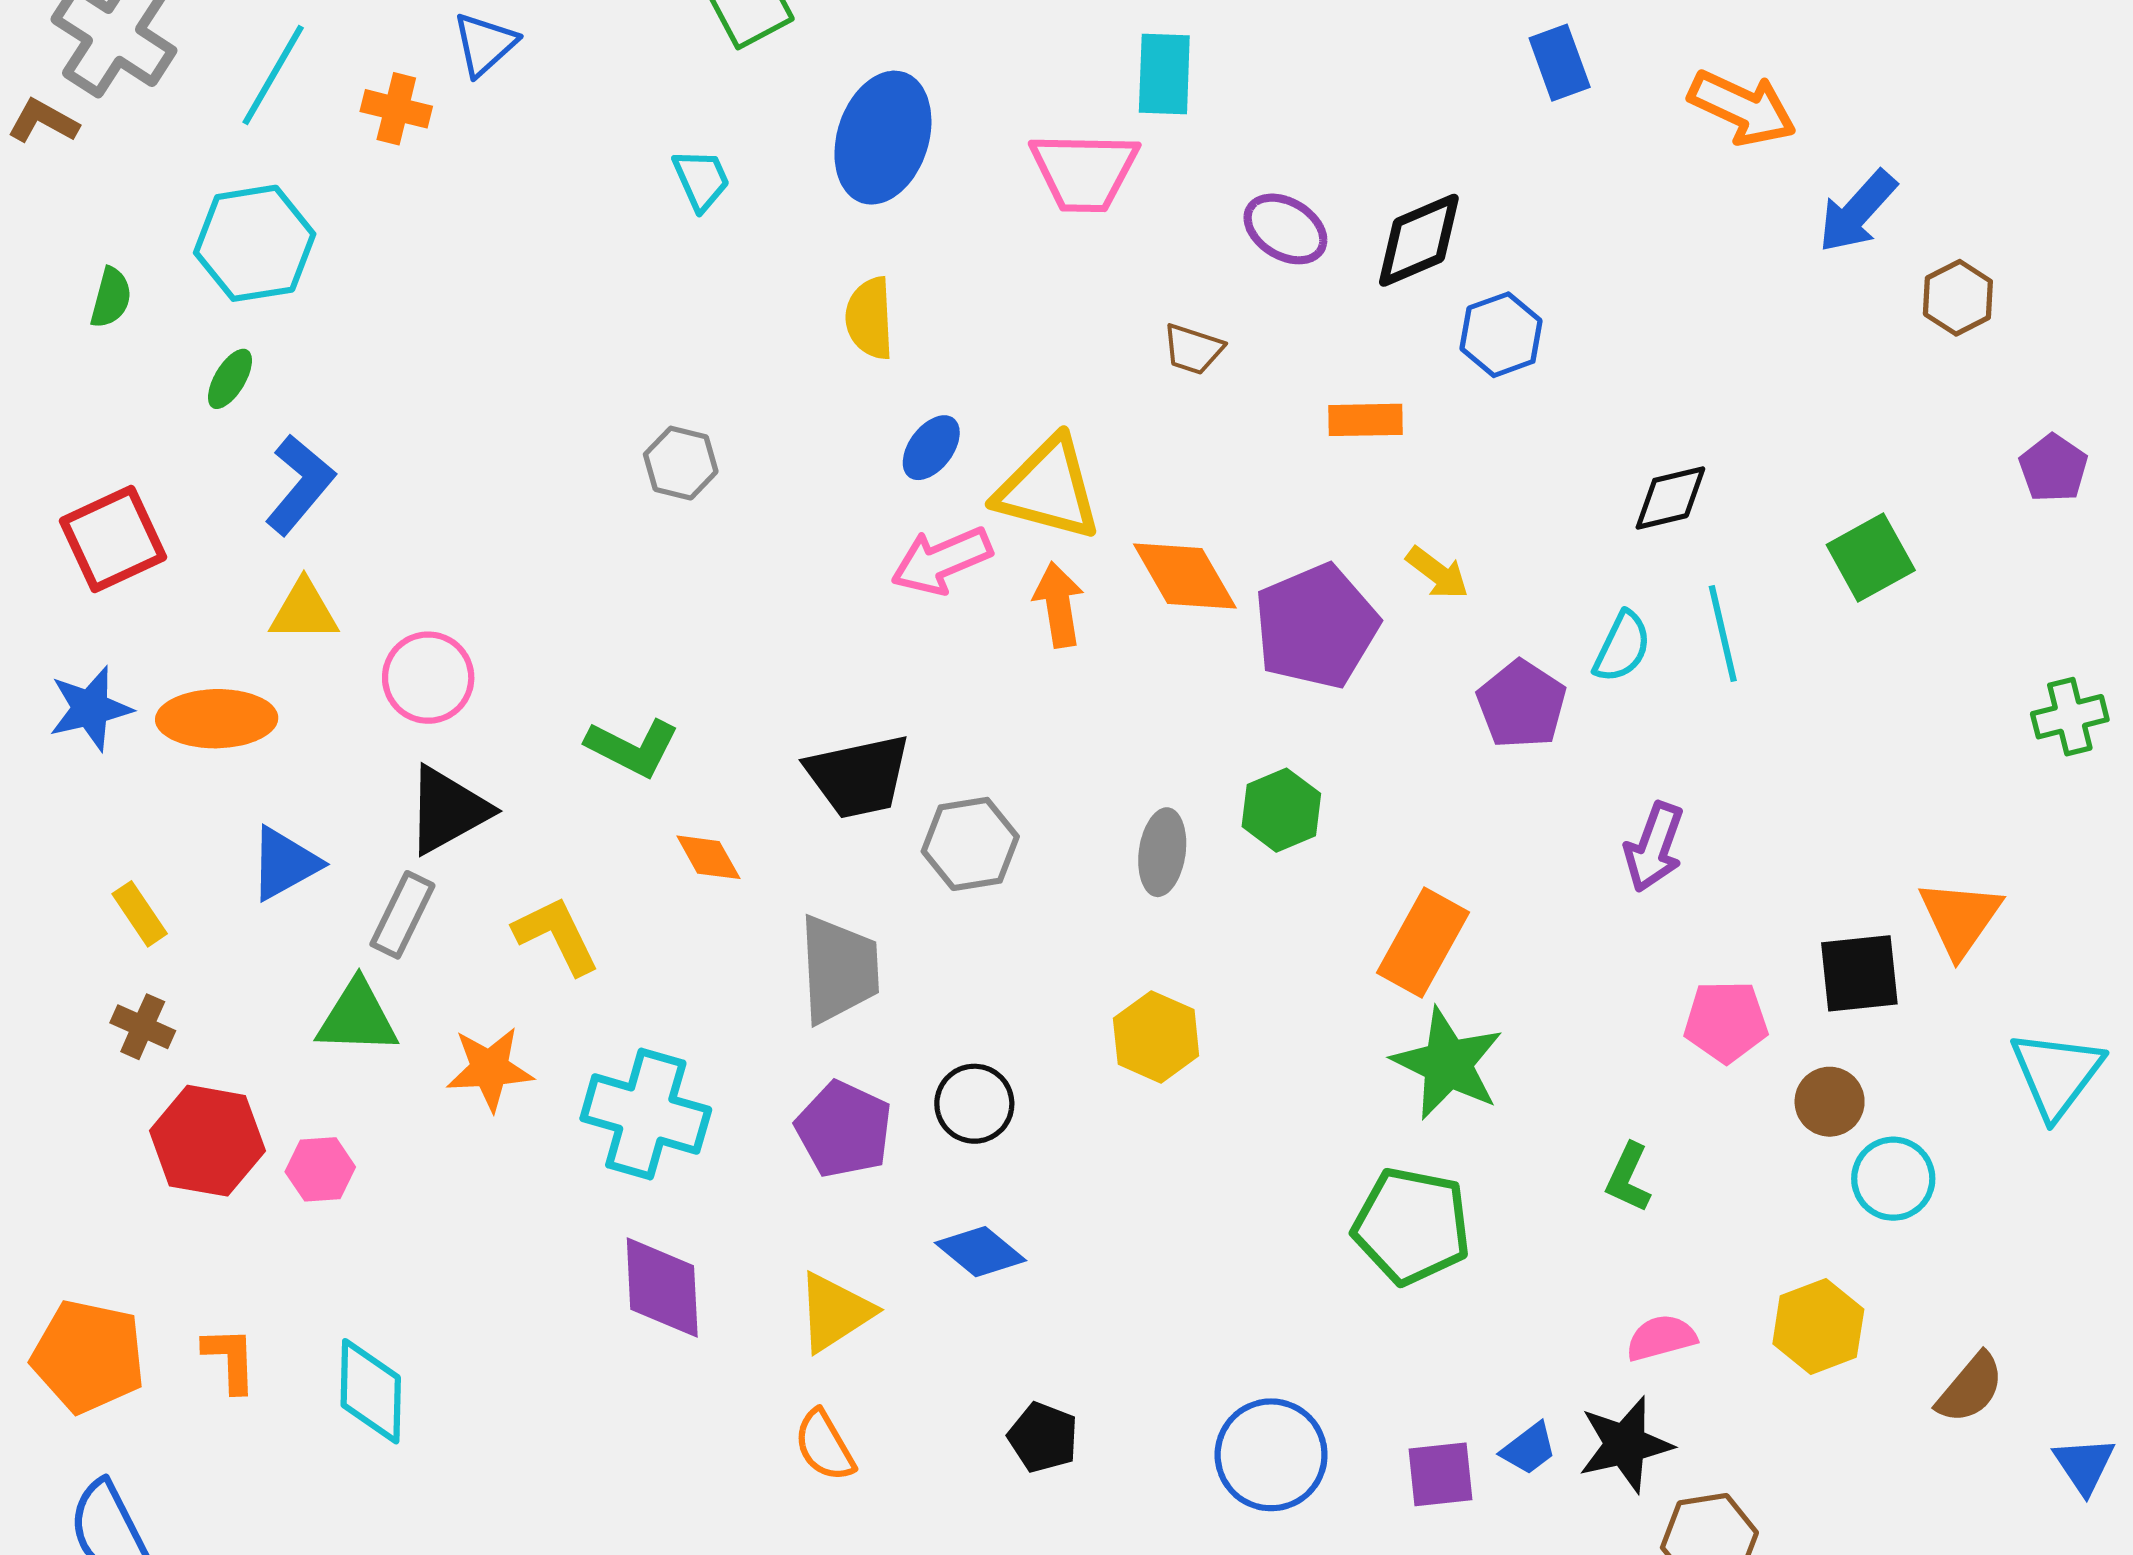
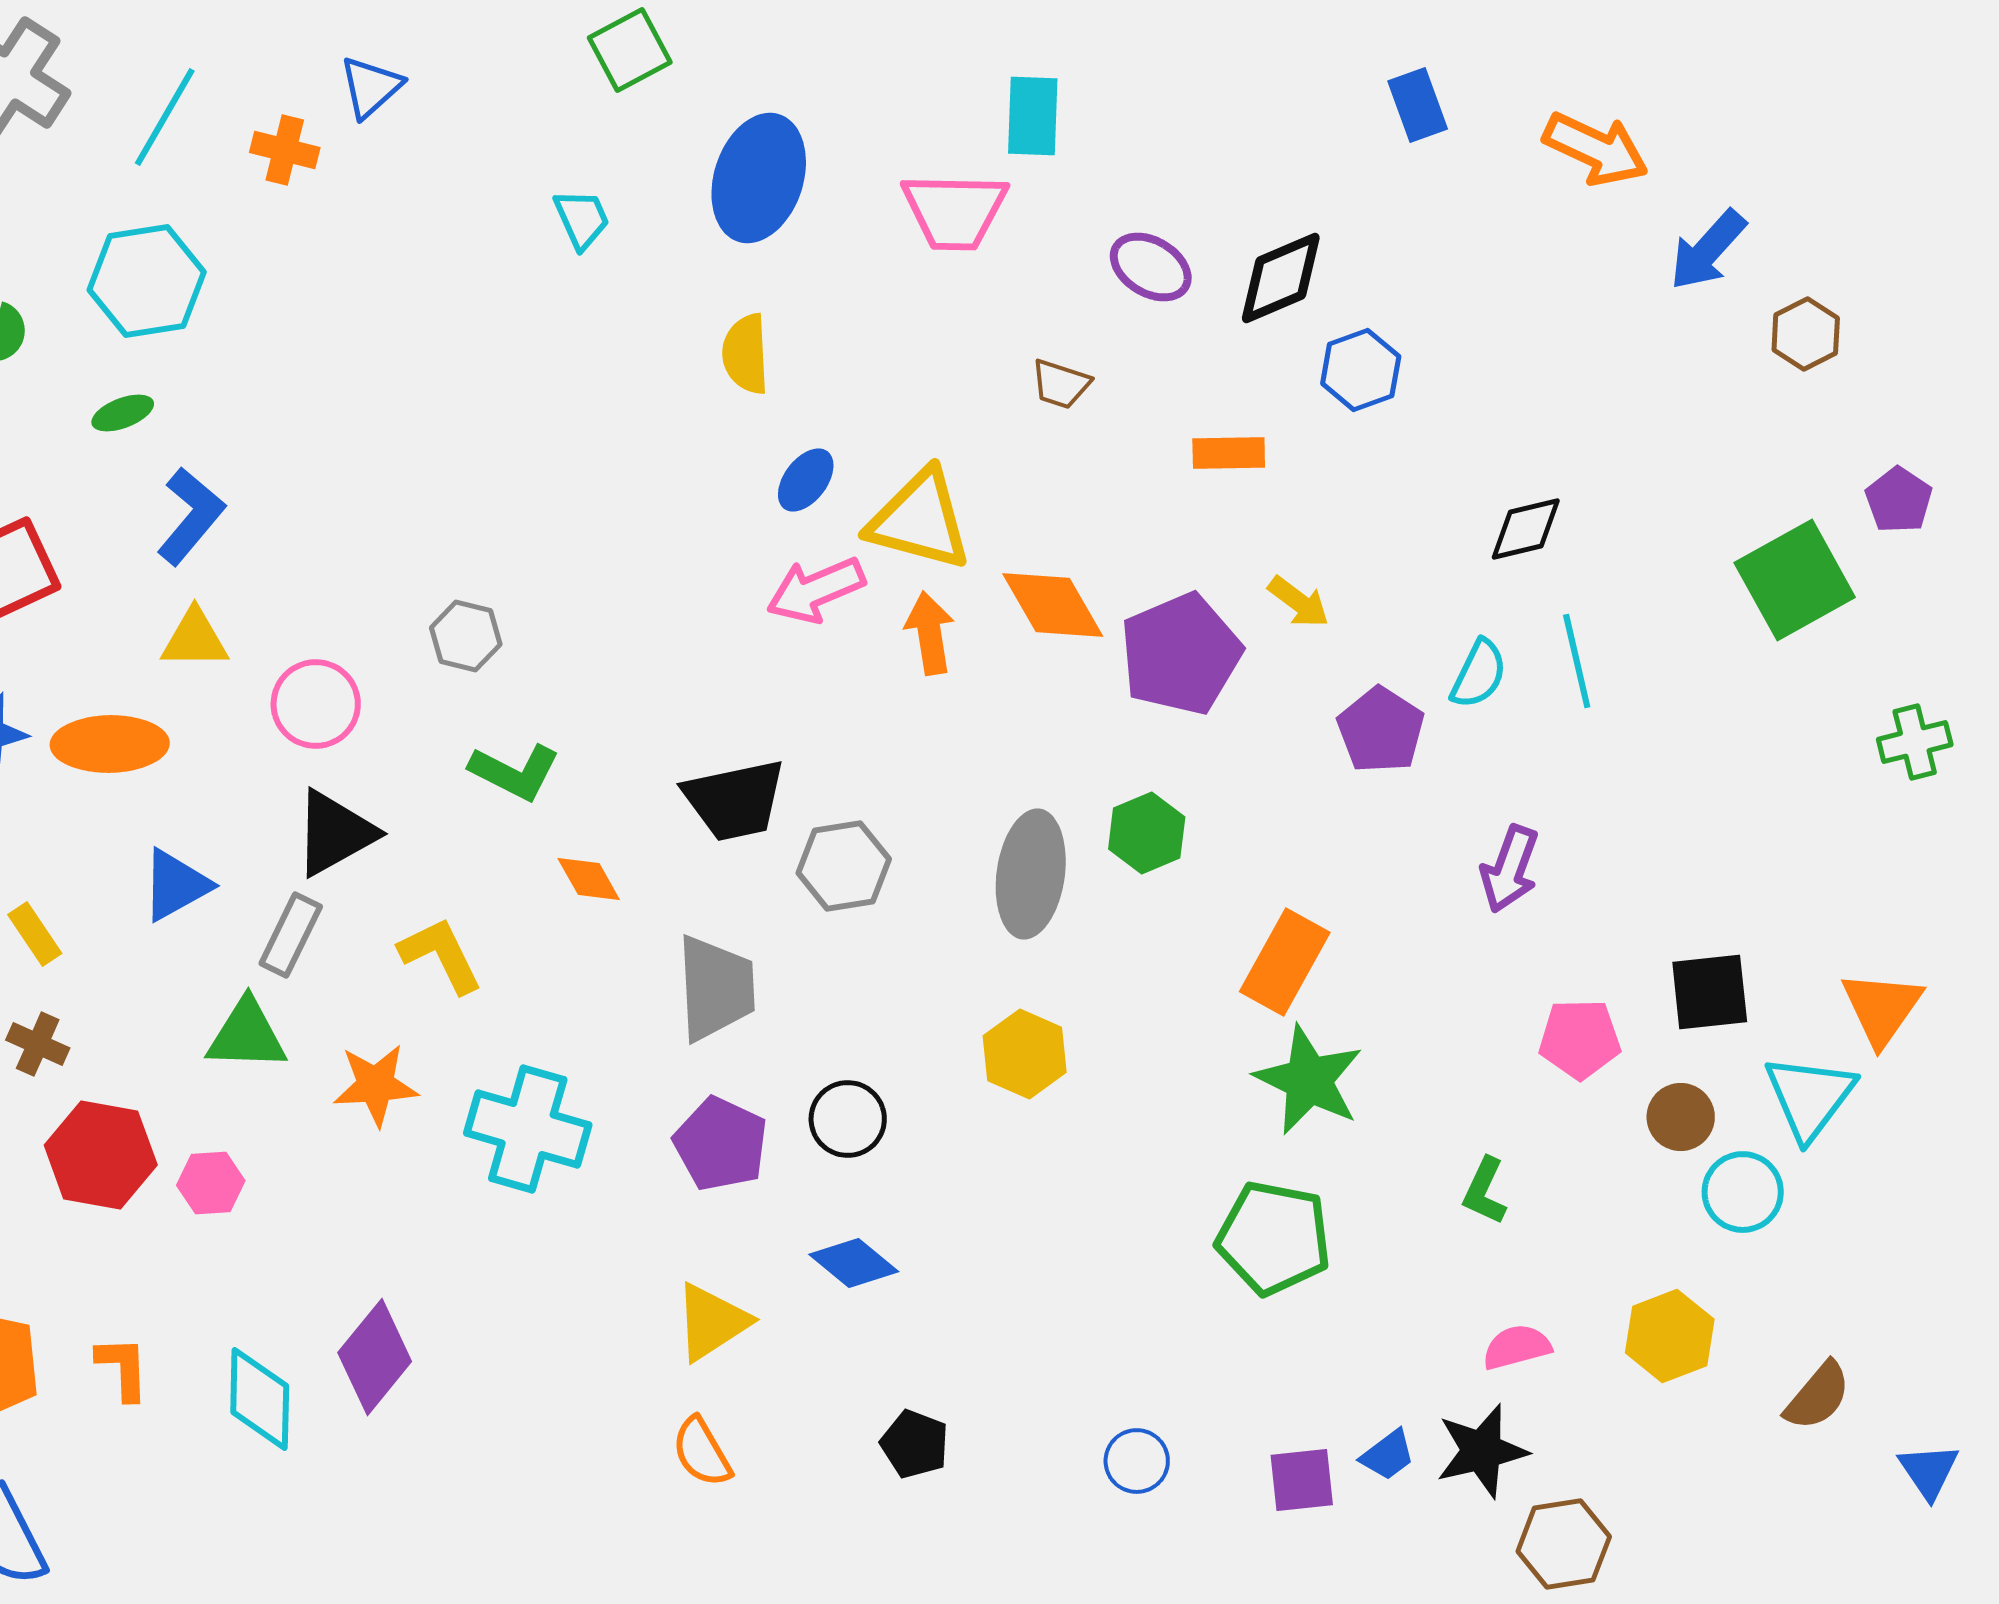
green ellipse: (230, 379) -> (123, 413), turned 38
gray hexagon: (681, 463) -> (466, 636), moved
green square: (1871, 558) -> (1795, 580), moved, size x1.4
gray ellipse: (1162, 852) -> (1031, 874), size x1.5
orange triangle: (1960, 918) -> (1882, 1008), moved
cyan triangle: (2056, 1074) -> (1810, 1097), moved
purple diamond: (662, 1287) -> (375, 1357), moved, turned 42
blue circle: (1271, 1455) -> (1137, 1461), size x0.6

